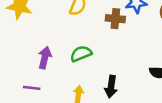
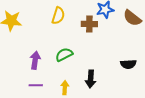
purple line: (32, 88) -> (36, 85), moved

